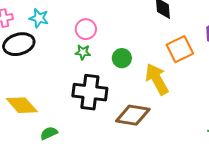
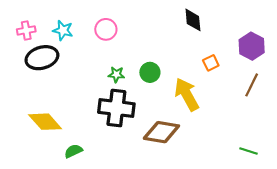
pink circle: (86, 29) -> (106, 29), moved
orange square: (180, 49) -> (211, 63), size x0.6
green star: (83, 52) -> (116, 74), moved

